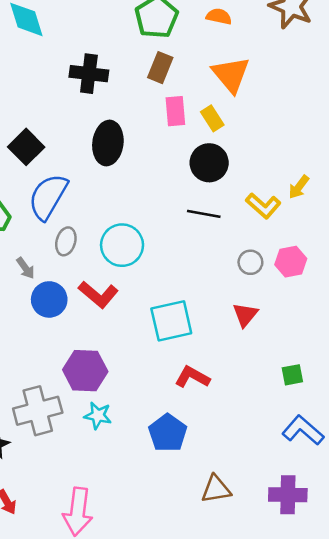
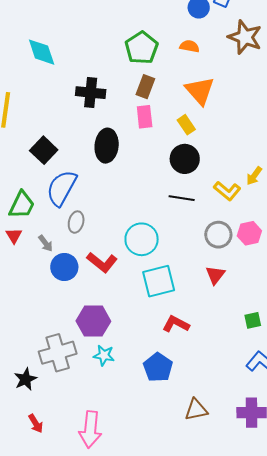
pink rectangle: (175, 111) -> (145, 117), moved
cyan circle: (122, 245) -> (142, 239), moved
gray circle: (250, 262) -> (218, 235), size x1.4

